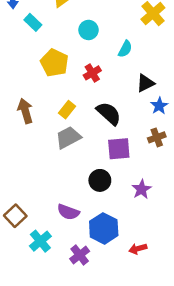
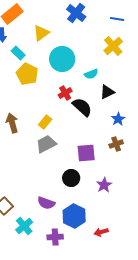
cyan circle: (88, 30) -> (62, 59), size x1.6
cyan semicircle: (125, 49) -> (91, 74), turned 40
yellow pentagon: (54, 63) -> (27, 74), moved
black triangle: (145, 83) -> (107, 92), moved
black semicircle: (109, 113) -> (82, 107), moved
purple cross: (80, 255) -> (55, 237), turned 35

